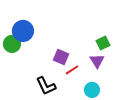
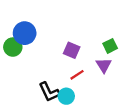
purple square: (61, 57) -> (72, 50), moved
cyan circle: (92, 90) -> (66, 96), moved

